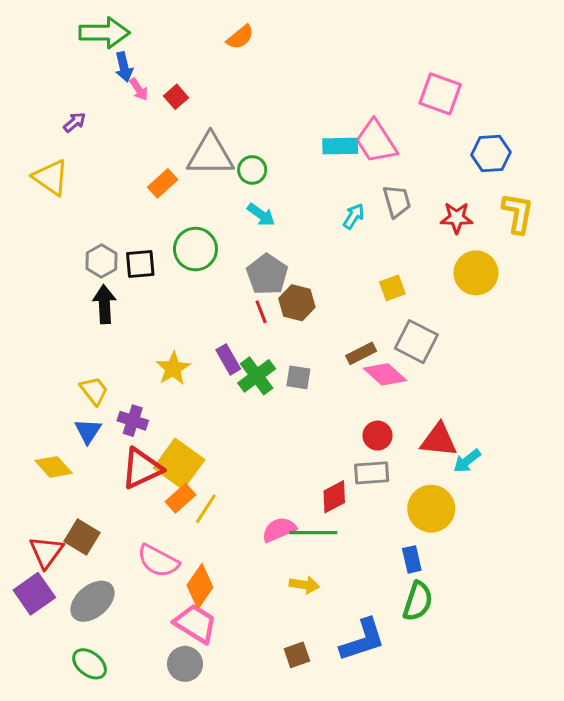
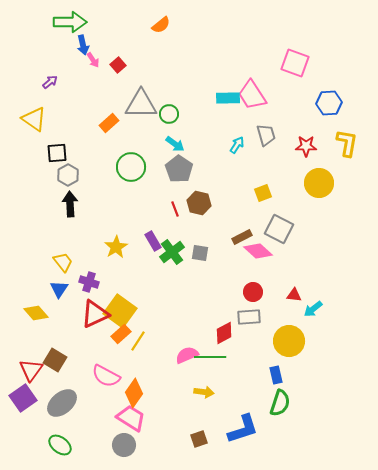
black square: (140, 264) -> (57, 153), moved
gray pentagon: (267, 274) -> (179, 169), moved
red triangle: (439, 440) -> (294, 295), size x0.6

